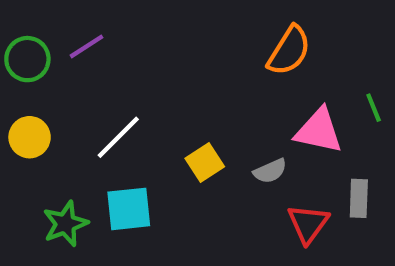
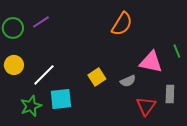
orange semicircle: (289, 51) -> (122, 24), moved
white line: (118, 137) -> (44, 75), moved

